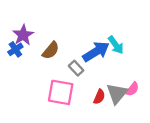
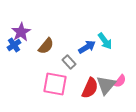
blue arrow: (96, 52) -> (87, 47), size x0.7
red semicircle: (99, 97) -> (90, 88), size x1.5

